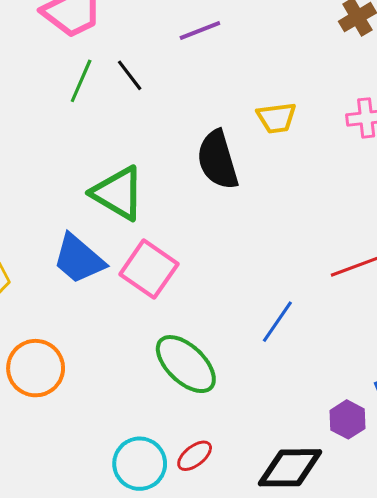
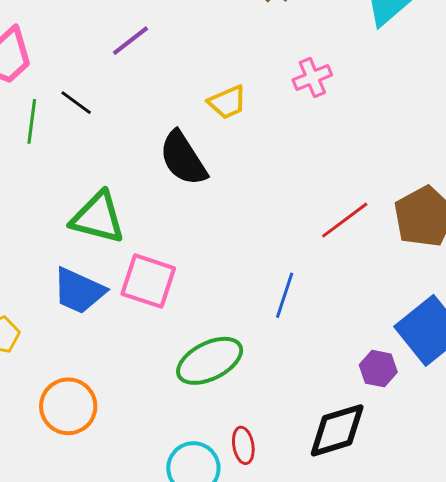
green ellipse: (186, 364) -> (210, 361), turned -54
red ellipse: (195, 456) -> (243, 445), turned -45

